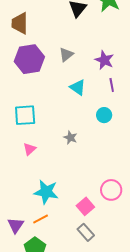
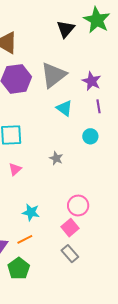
gray triangle: (66, 55) -> (53, 75), size x1.8
pink circle: (111, 190) -> (78, 206), moved
cyan star: (46, 192) -> (31, 212), size x0.7

